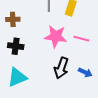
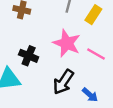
black cross: (16, 46) -> (29, 56), moved

